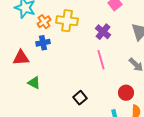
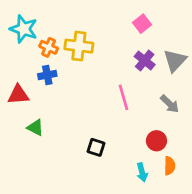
orange cross: (44, 22) -> (49, 47), turned -32
purple cross: (103, 32) -> (145, 61), moved
black square: (80, 98) -> (96, 147), turned -32

